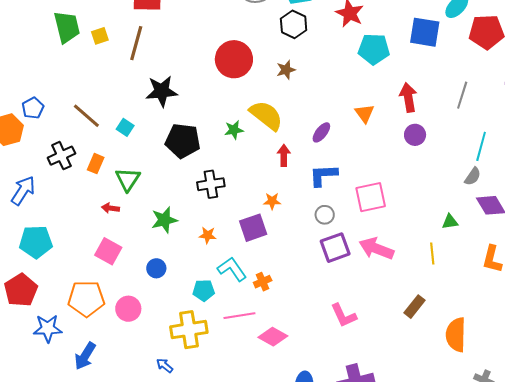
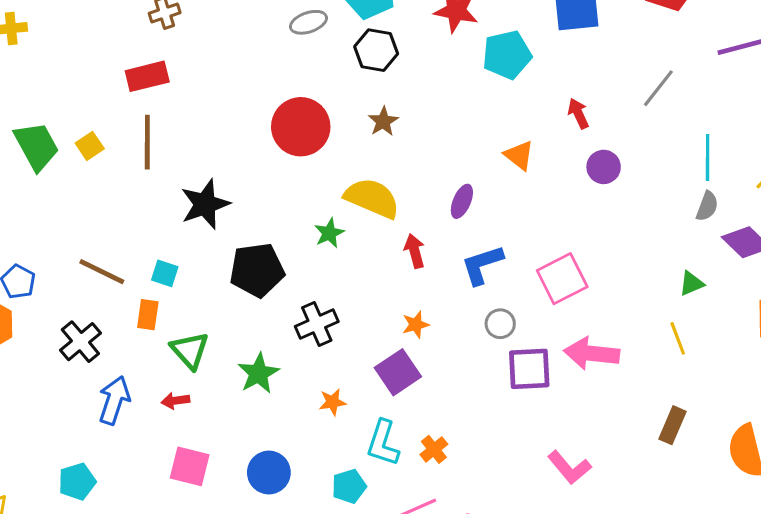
gray line: (462, 95) -> (658, 88), turned 36
red arrow: (408, 97) -> (578, 114), size x0.7
orange rectangle: (96, 164) -> (148, 315), moved
blue arrow: (23, 190) -> (114, 400), moved
green star: (164, 220) -> (258, 373), moved
cyan pentagon: (36, 242) -> (77, 482), size x0.7
purple square: (335, 248) -> (529, 369), turned 32
blue circle: (156, 268) -> (269, 473), size x1.4
cyan L-shape: (232, 269) -> (383, 443), turned -112

